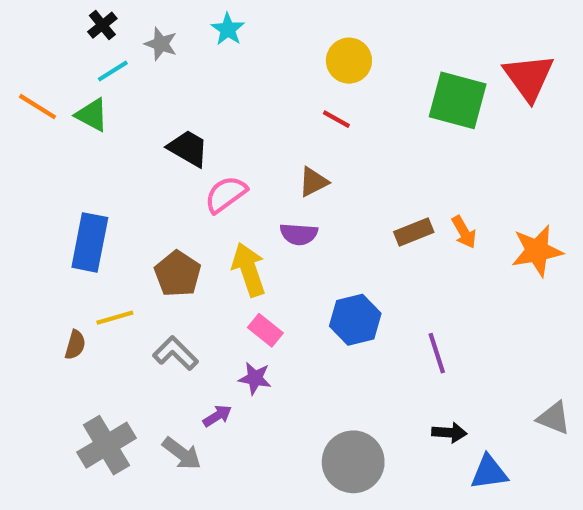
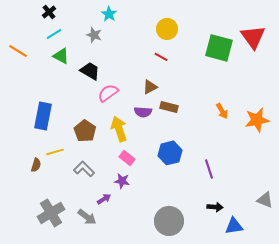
gray star: (161, 44) -> (94, 35), moved
green triangle: (92, 115) -> (61, 56), moved
brown rectangle: (414, 232) -> (169, 107), moved, turned 36

